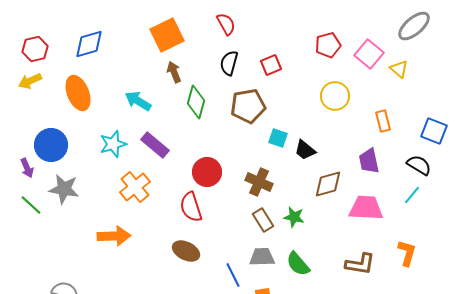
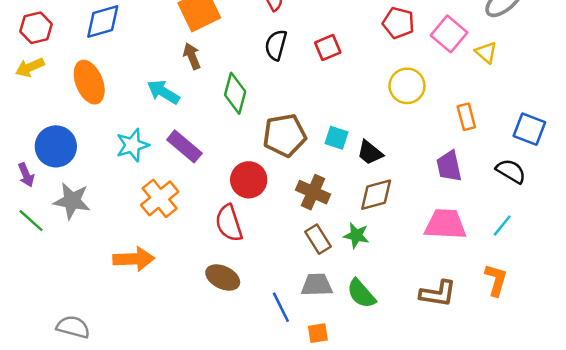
red pentagon: (328, 45) -> (398, 23), turned 30
brown arrow: (174, 72) -> (192, 56), moved
brown pentagon: (248, 106) -> (285, 135), moved
brown diamond: (328, 184) -> (376, 195), moved
cyan line: (412, 195) -> (502, 226), moved

